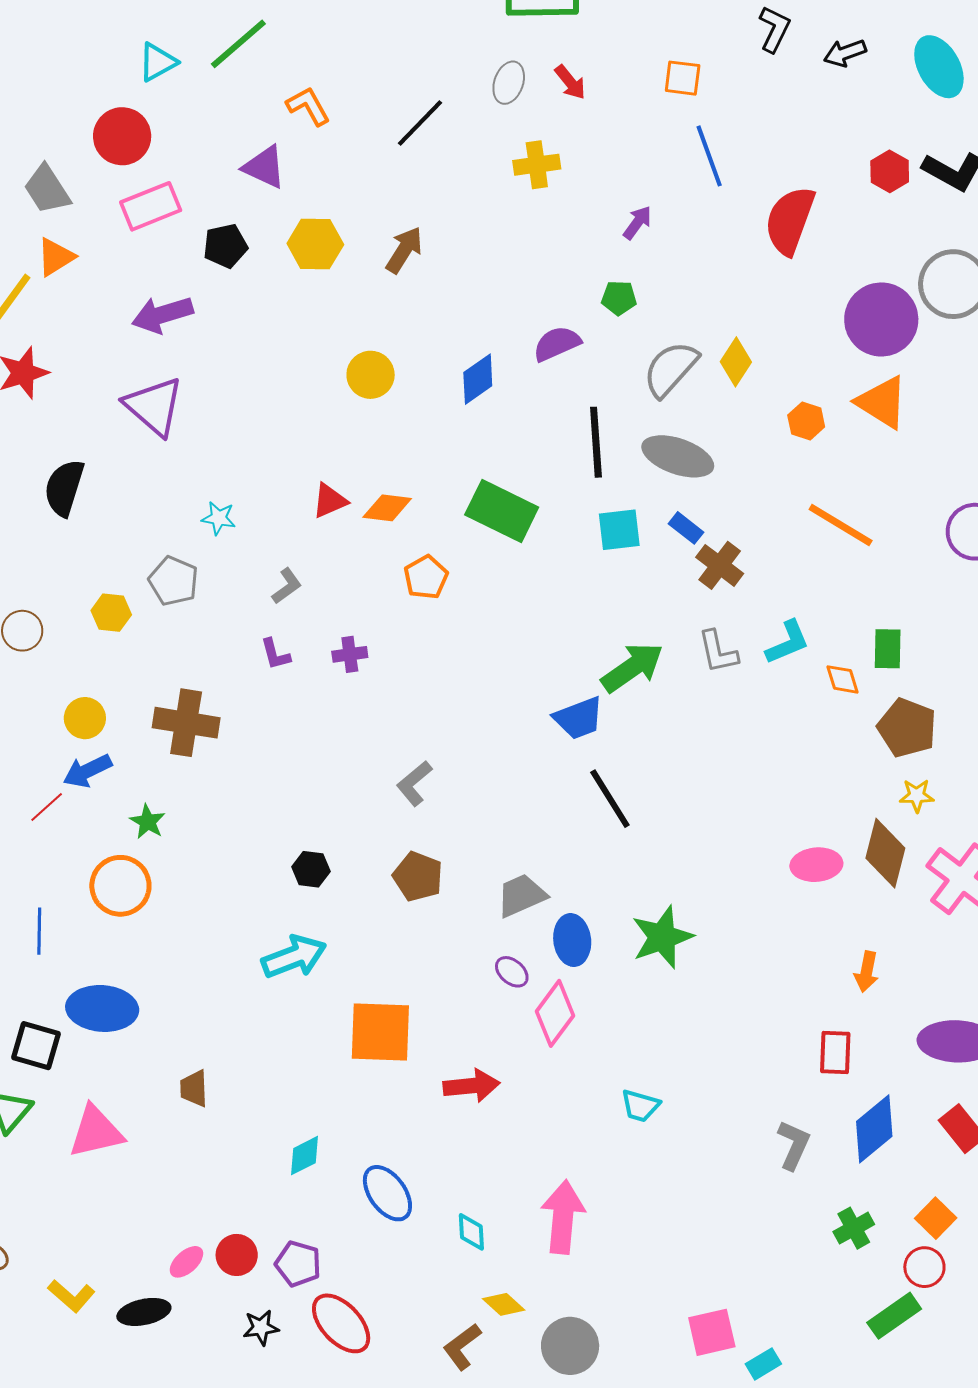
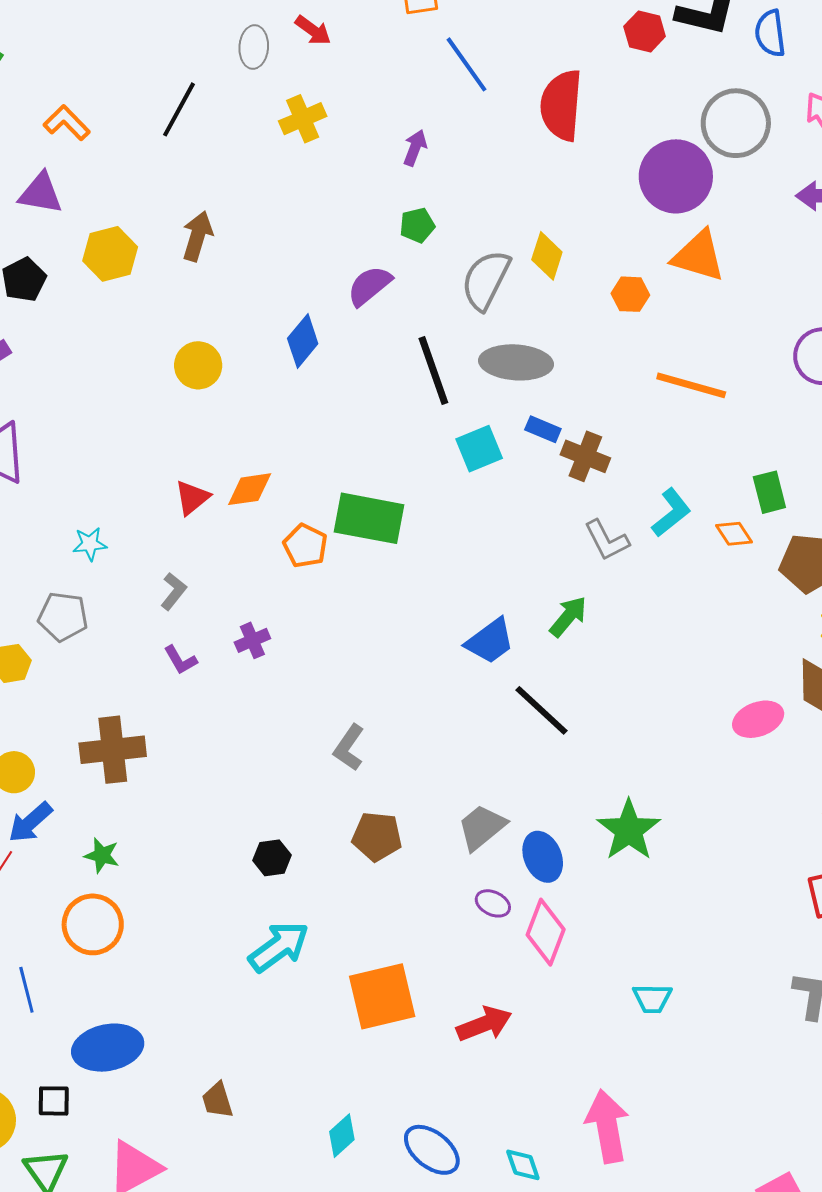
green rectangle: (502, 511) -> (369, 518), moved
green arrow: (632, 667) -> (568, 617), moved, size x0.7
black square: (36, 1046) -> (54, 1101), size x0.7

